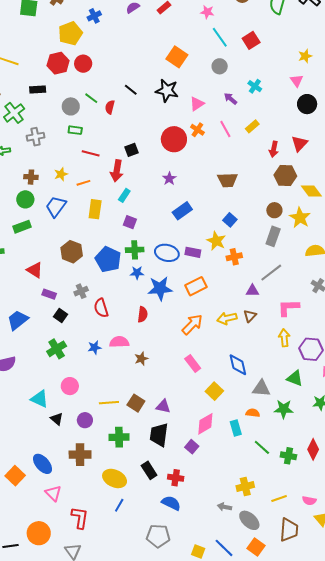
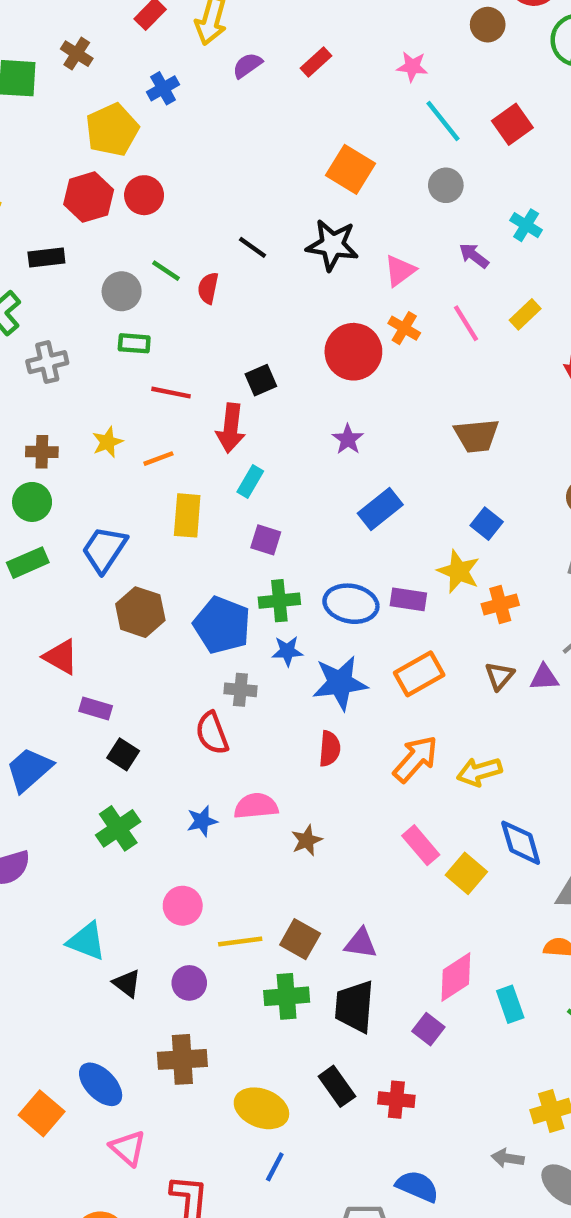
blue trapezoid: (56, 207) -> (104, 549), moved
gray cross: (81, 291) -> (240, 690), moved, turned 32
red semicircle: (143, 314) -> (330, 749), moved
brown triangle: (250, 316) -> (499, 676), moved
yellow arrow: (227, 318) -> (479, 772), moved
pink circle: (70, 386) -> (183, 906), moved
yellow square: (214, 391) -> (466, 873), moved
cyan rectangle: (236, 428) -> (510, 1004), moved
green cross: (119, 437) -> (287, 996), moved
blue semicircle: (171, 503) -> (417, 1186), moved

